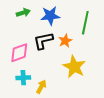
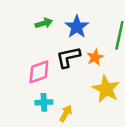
blue star: (50, 16) -> (77, 27), turned -30

